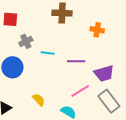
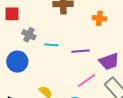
gray cross: (26, 41) -> (29, 35), turned -32

